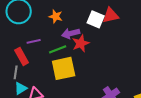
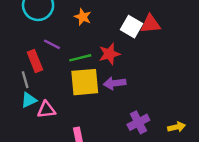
purple arrow: (71, 33) -> (115, 83), moved
purple line: (34, 41) -> (52, 44), turned 32
gray line: (16, 72) -> (25, 80), turned -32

